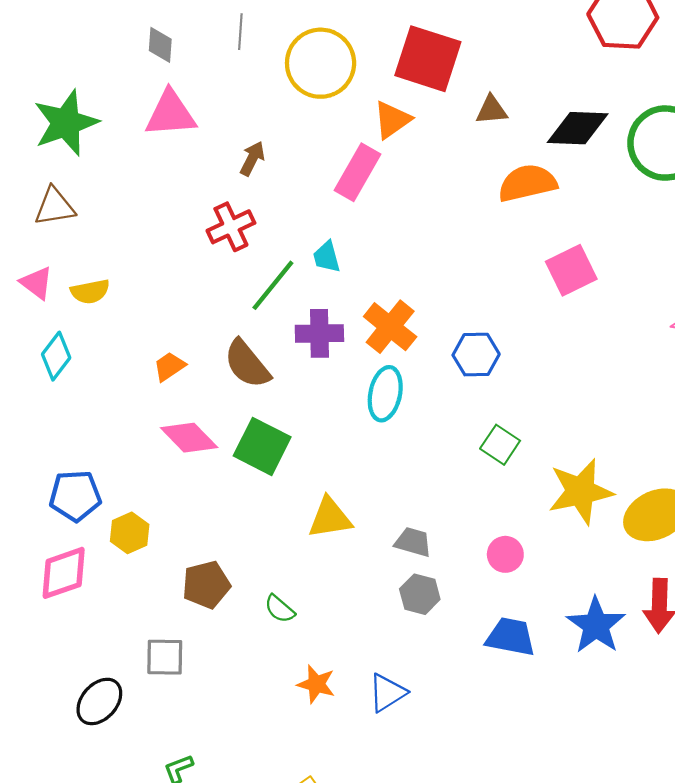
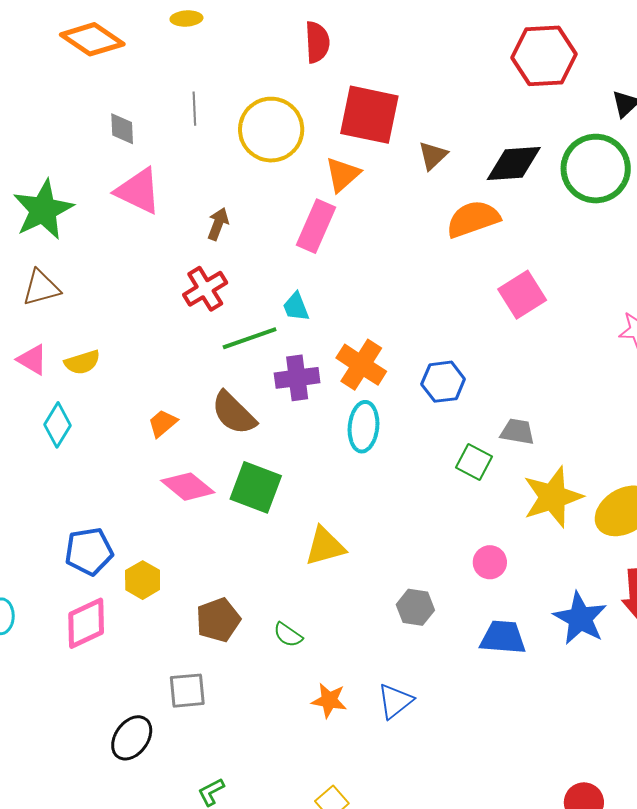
brown triangle: (491, 110) -> (433, 156), turned -32
pink triangle: (171, 114) -> (138, 191), turned 36
green line: (273, 285) -> (250, 338), turned 38
gray trapezoid: (413, 542) -> (517, 432), moved

